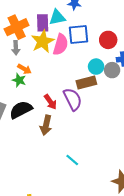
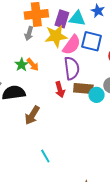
cyan circle: (96, 67) -> (97, 95), moved
orange arrow: (24, 69) -> (33, 65), moved
purple semicircle: (73, 99) -> (72, 68), moved
red arrow: (50, 102) -> (60, 90), moved

